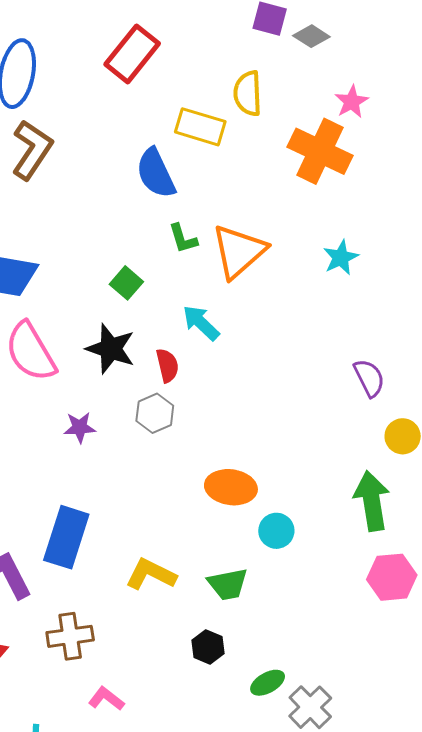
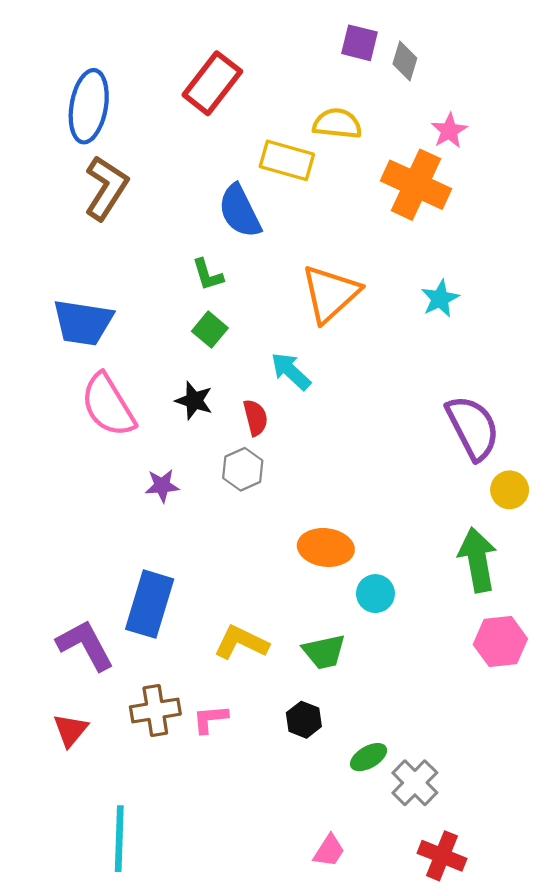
gray diamond: (311, 36) -> (405, 61), turned 75
yellow semicircle: (248, 93) -> (337, 124), turned 99
green L-shape: (183, 239) -> (208, 275), moved
black star: (111, 349) -> (194, 401), size x0.7
purple semicircle: (369, 378) -> (473, 428), size x1.6
pink L-shape: (106, 699) -> (210, 719), moved, turned -42

